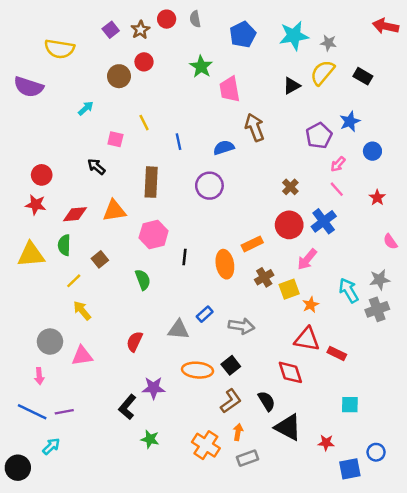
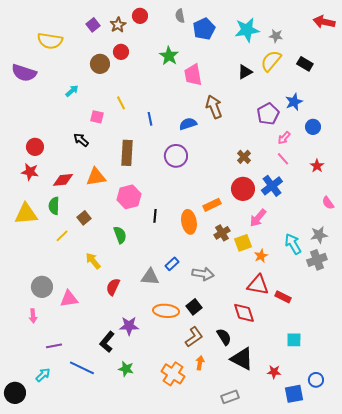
gray semicircle: (195, 19) -> (180, 16), moved
yellow arrow: (82, 311) -> (93, 261), moved
blue line: (32, 412) -> (82, 368), moved
gray rectangle: (248, 458) -> (230, 397), moved

